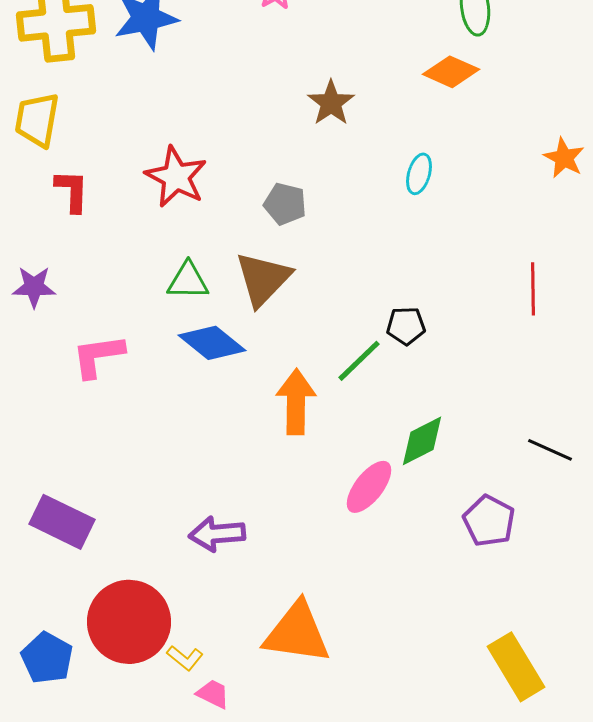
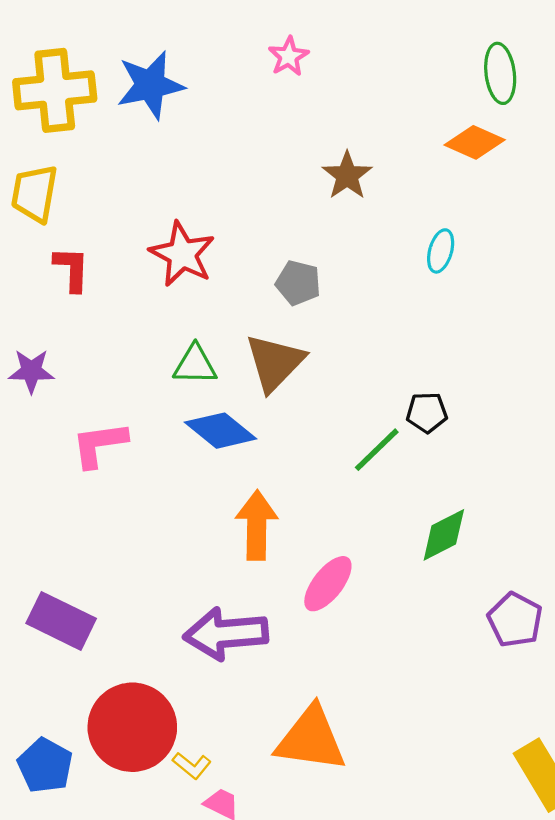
orange arrow: (296, 402) -> (257, 525), moved
pink ellipse: (369, 487) -> (328, 584), moved
purple arrow: (217, 534) -> (226, 634), size x1.4

